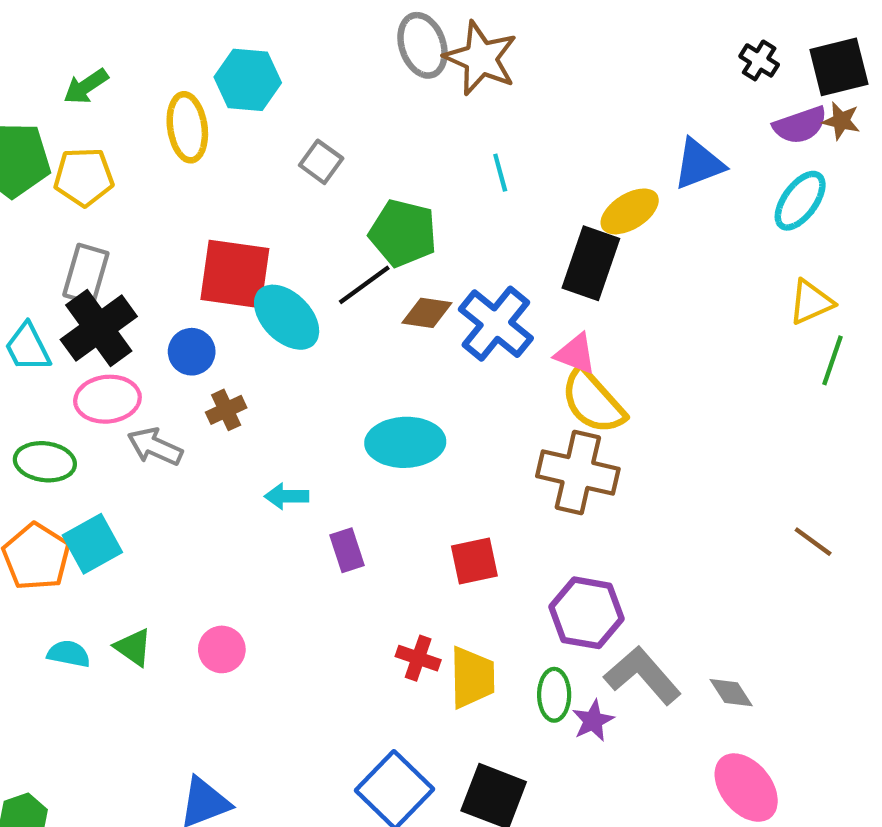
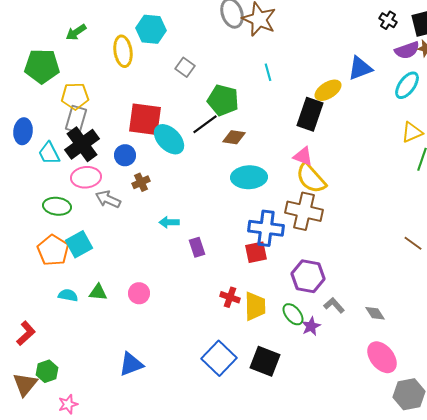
yellow pentagon: (84, 177) -> (75, 96), moved
blue cross: (496, 324) -> (266, 228), moved, turned -32
cyan ellipse: (405, 442) -> (249, 177), moved
green triangle: (133, 647) -> (98, 292), turned -30
gray L-shape: (643, 675) -> (334, 305), size x0.6
green ellipse: (554, 695) -> (293, 314), turned -40

